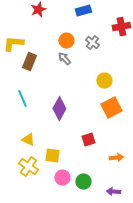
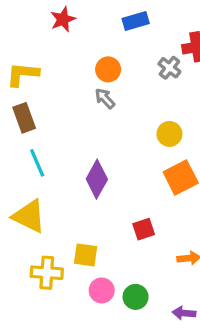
gray cross: (92, 43) -> (169, 68), moved
brown rectangle: (29, 62) -> (24, 118), moved, turned -42
yellow triangle: (28, 140) -> (29, 216), moved, size x1.6
yellow cross: (28, 167) -> (47, 273), turned -30

